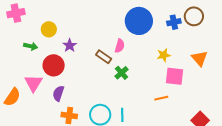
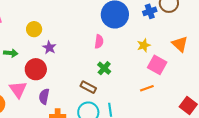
yellow circle: (49, 29) -> (34, 29), moved
brown rectangle: (104, 57) -> (88, 87), moved
pink square: (174, 76) -> (157, 65), turned 30

